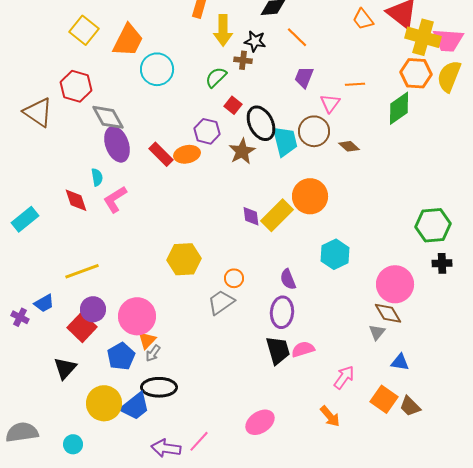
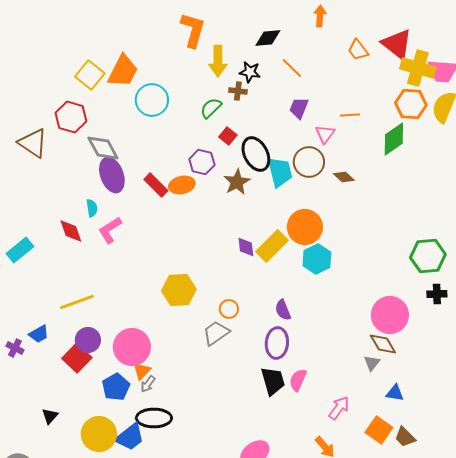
yellow square: (84, 30) -> (90, 75), moved
cyan hexagon: (335, 254) -> (317, 259), moved
pink semicircle: (303, 349) -> (298, 380), turned -50
black triangle: (65, 368) -> (50, 416), moved, size x0.7

